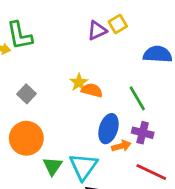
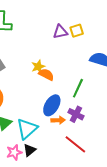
green line: (137, 98) -> (78, 88), turned 42

